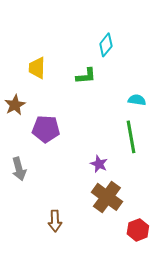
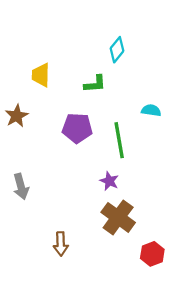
purple pentagon: (46, 129) -> (77, 128), moved
green line: (131, 137) -> (119, 140), moved

